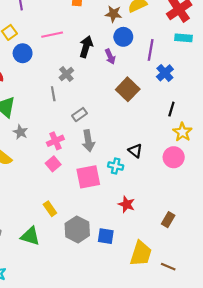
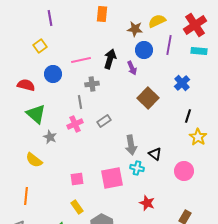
pink line: (52, 35) -> (81, 60), moved
purple line: (151, 50) -> (169, 45), moved
blue circle: (23, 53) -> (53, 74), moved
gray cross: (66, 74) -> (92, 84), turned 32
pink cross: (55, 141) -> (75, 124), moved
gray arrow: (88, 141) -> (131, 145), moved
pink circle: (174, 157) -> (184, 171), moved
pink square: (53, 164) -> (77, 179), moved, turned 32

